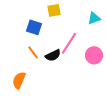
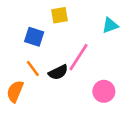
pink circle: (94, 55) -> (104, 91), moved
orange semicircle: (19, 80) -> (15, 91), moved

